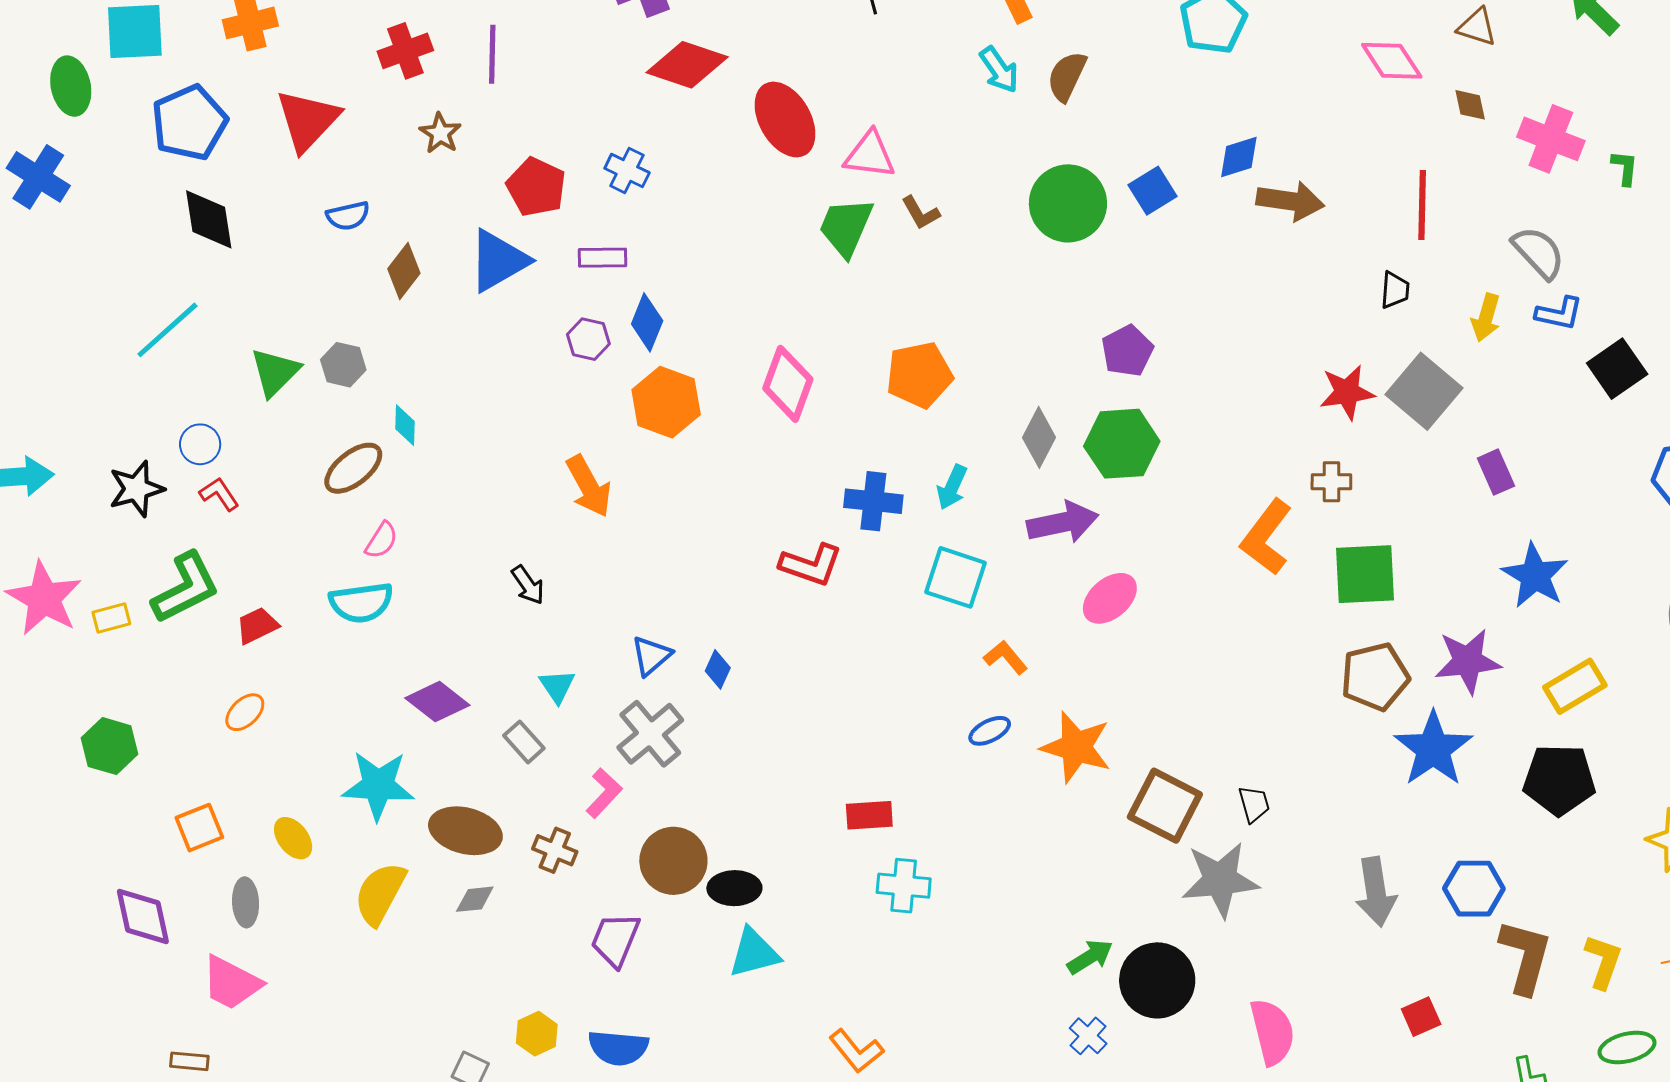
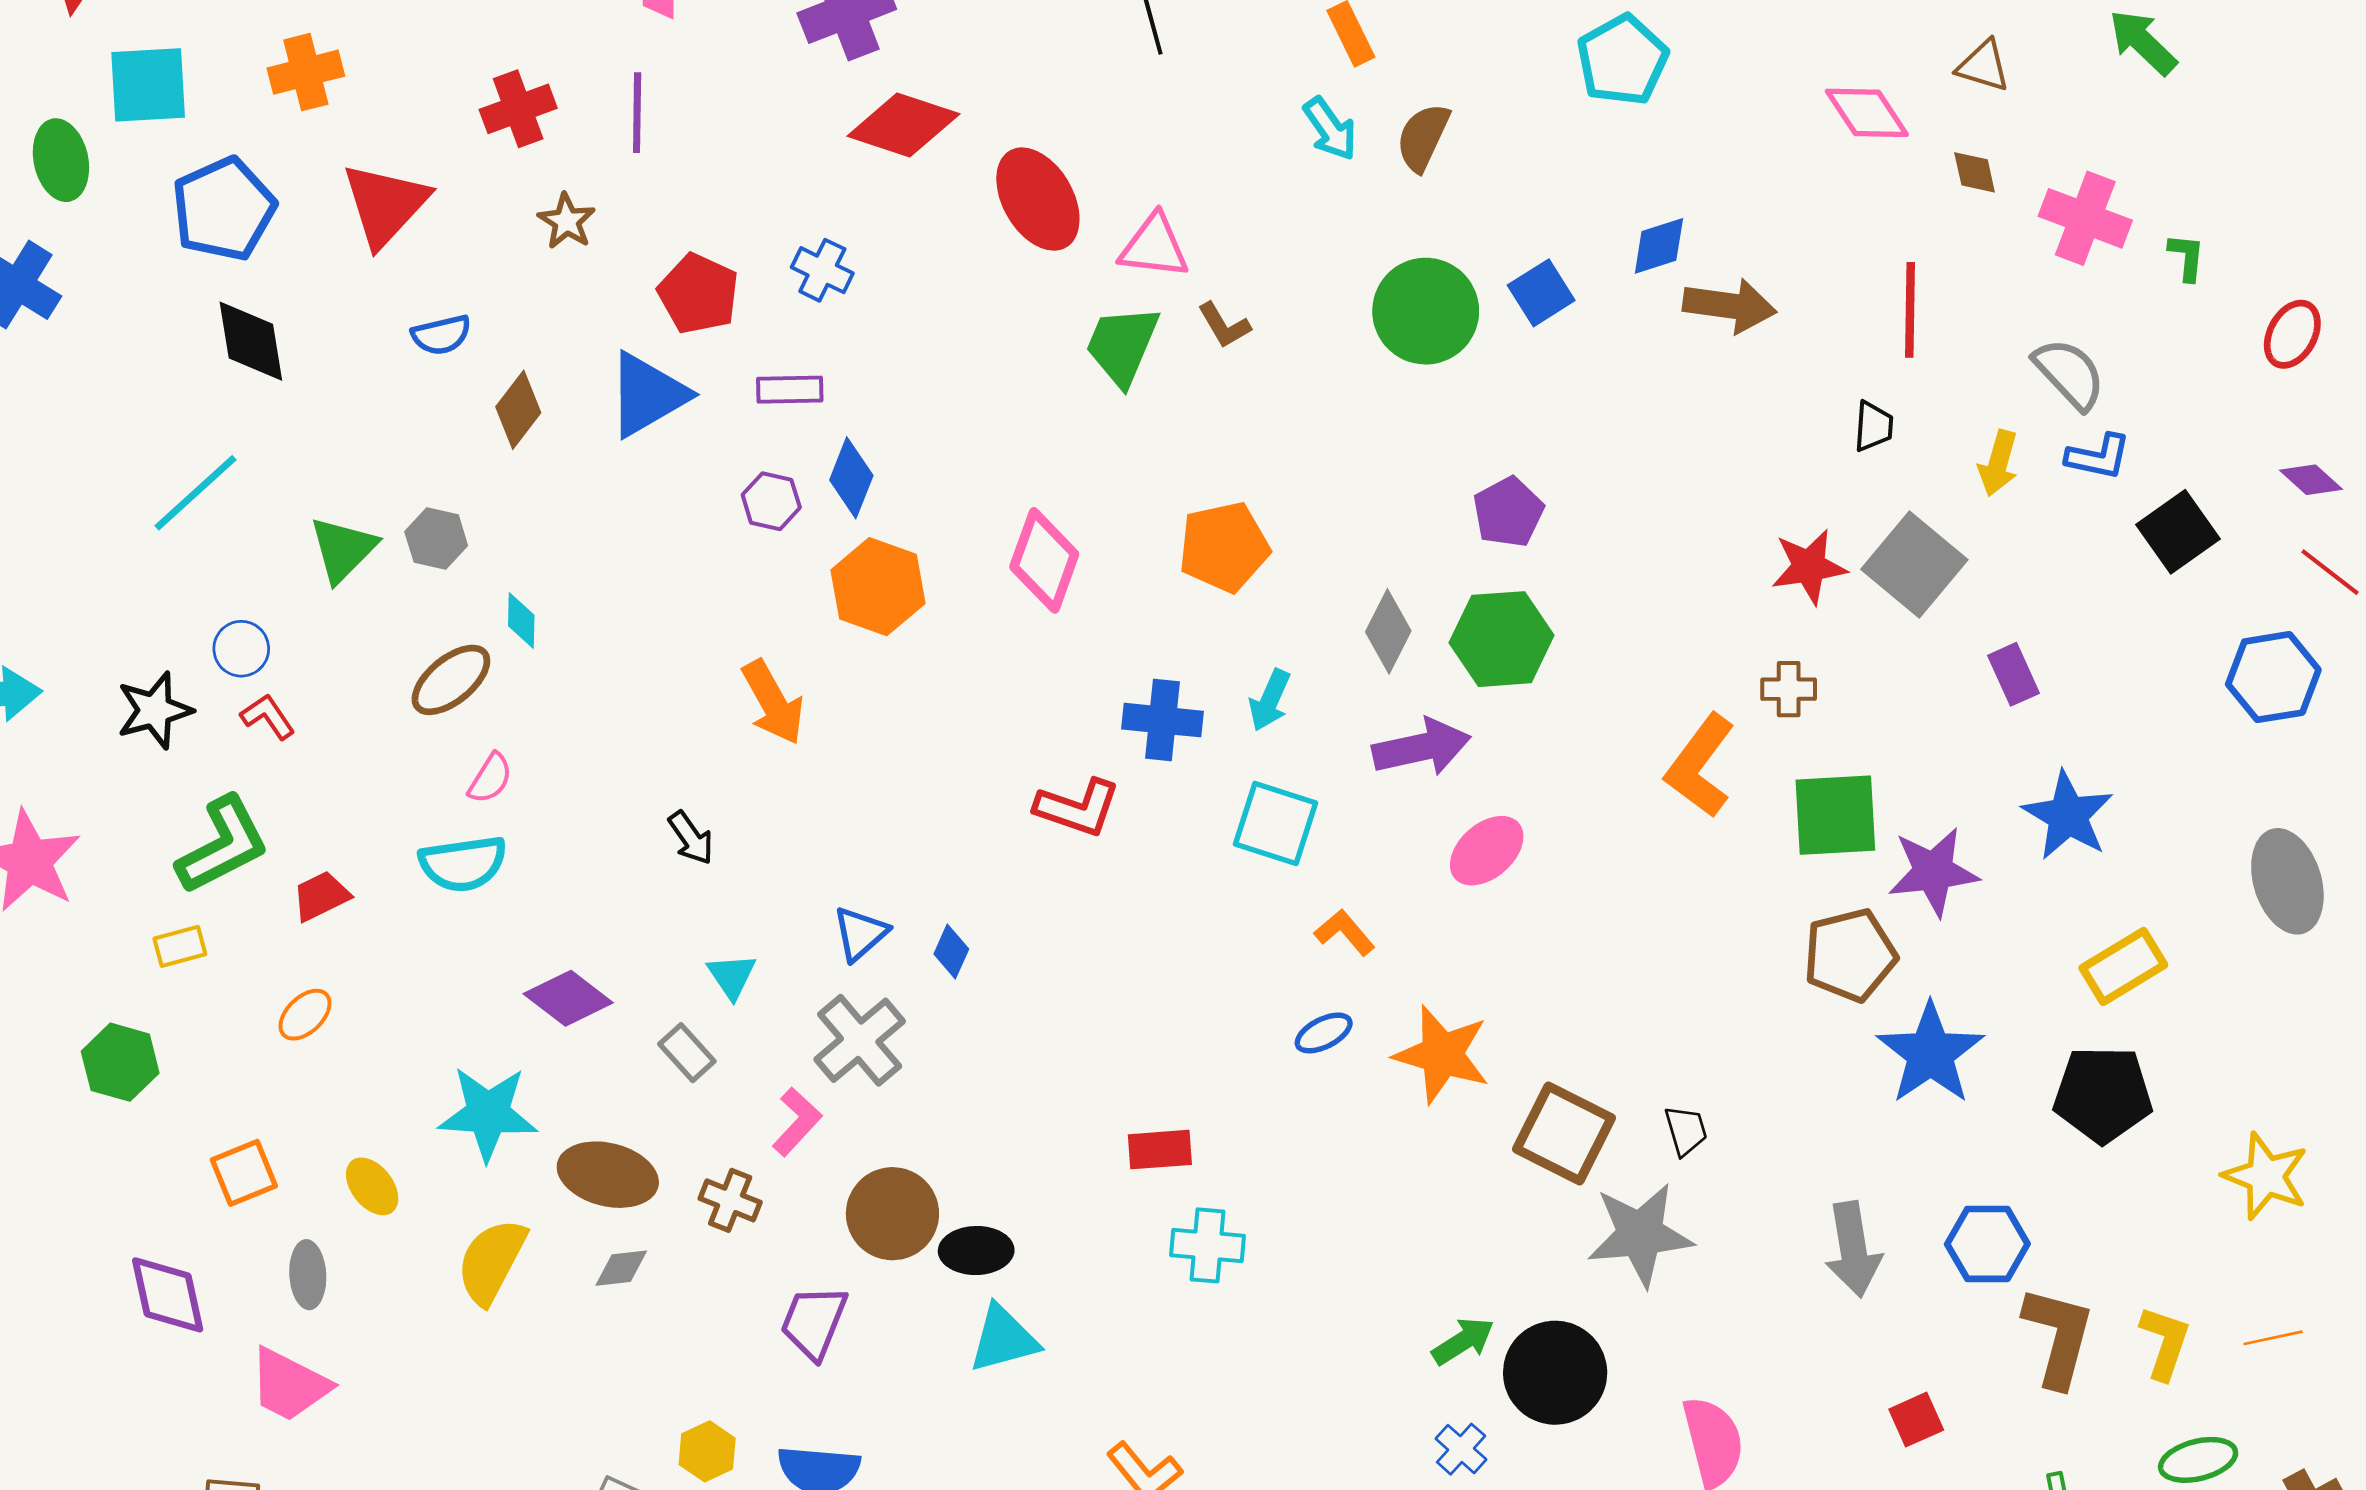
yellow rectangle: (111, 618) -> (180, 946), moved
purple star: (1468, 661) -> (1933, 872), moved

